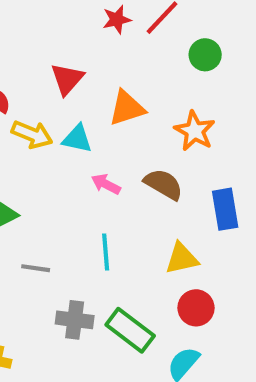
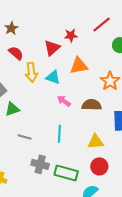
red star: (117, 20) -> (71, 35), moved
yellow arrow: (32, 134) -> (31, 72), turned 54
brown semicircle: (163, 184) -> (92, 105), turned -36
green rectangle: (130, 330) -> (66, 173), turned -30

